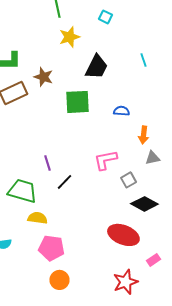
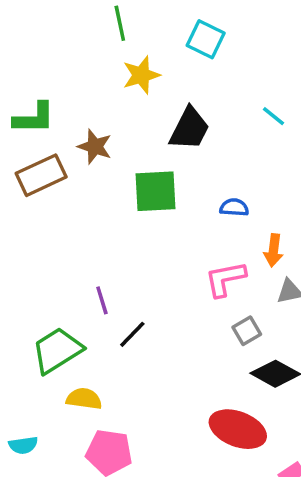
cyan square: (105, 17) -> (206, 39), size x1.5
cyan line: (143, 60) -> (274, 116), turned -32
pink L-shape: (105, 160) -> (225, 279), moved
green trapezoid: (22, 191) -> (57, 350), turned -48

